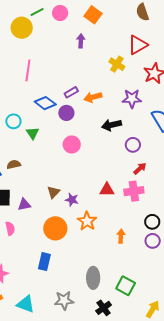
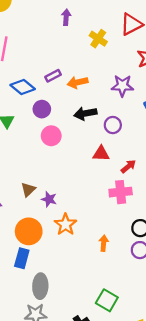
yellow cross: (117, 64) -> (98, 39), moved
purple circle: (66, 113) -> (42, 109), moved
black arrow: (112, 125) -> (85, 113), moved
purple circle: (133, 145) -> (113, 125), moved
red triangle: (107, 190) -> (101, 154), moved
blue rectangle: (44, 262) -> (22, 258), moved
gray ellipse: (93, 278) -> (40, 286), moved

